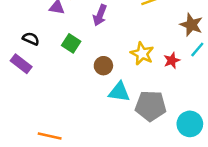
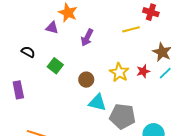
green square: (71, 43) -> (55, 66), moved
red star: (172, 60) -> (143, 71), moved
purple rectangle: (21, 64) -> (18, 90), moved, turned 36

